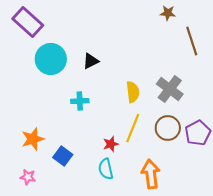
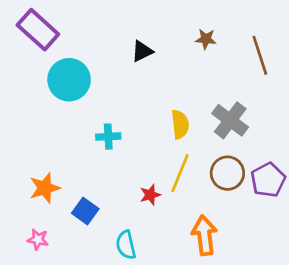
brown star: (168, 13) -> (206, 39), moved
black triangle: (91, 61) -> (142, 51), moved
cyan semicircle: (106, 169) -> (126, 245), moved

